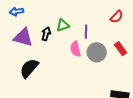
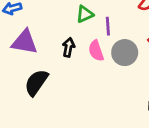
green triangle: (63, 25) -> (85, 14), moved
black arrow: (46, 34) -> (69, 47), moved

